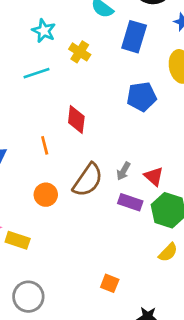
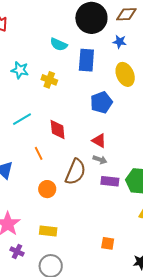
cyan line: (37, 73) -> (22, 119), moved
gray arrow: (123, 171) -> (100, 160), turned -88
red triangle: (154, 176) -> (99, 141), moved
yellow rectangle: (18, 240) -> (48, 231), moved

